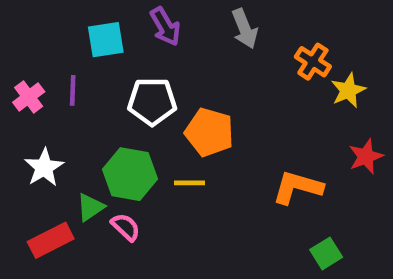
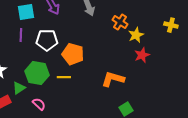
purple line: (73, 90) -> (21, 35), moved
red star: (366, 156) -> (142, 55), moved
pink semicircle: (126, 227) -> (39, 104), moved

